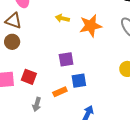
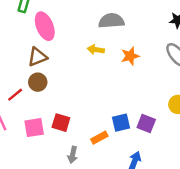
brown triangle: (13, 21) -> (37, 57), turned -36
orange star: (91, 26) -> (130, 56), size x0.7
purple square: (66, 59) -> (146, 124), moved, turned 35

